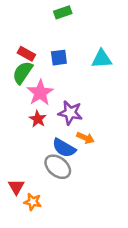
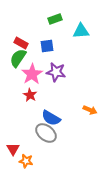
green rectangle: (63, 12) -> (55, 19), moved
cyan triangle: (102, 59) -> (81, 31), moved
purple star: (70, 113) -> (56, 72), moved
orange arrow: (85, 138) -> (90, 110), moved

